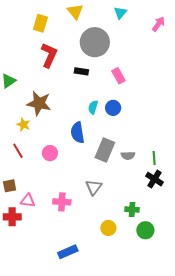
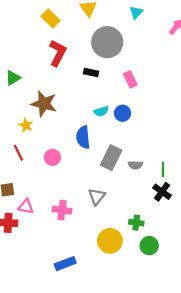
yellow rectangle: (40, 23) -> (51, 19), turned -66
cyan semicircle: (93, 107) -> (101, 111), turned -128
yellow circle: (108, 228) -> (110, 241), size x1.5

